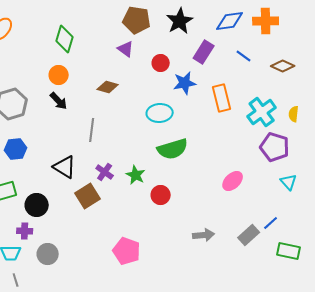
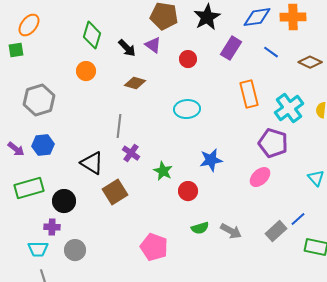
blue star: (185, 83) -> (211, 160), moved
black arrow: (59, 101) -> (127, 48), moved
purple pentagon: (275, 147) -> (273, 143), moved
green semicircle: (173, 149) -> (200, 228), moved, size x0.6
purple cross: (105, 172) -> (131, 153), moved
gray arrow: (204, 235) -> (231, 231), turned 35

